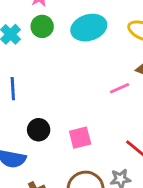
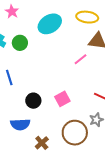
green circle: (42, 26) -> (20, 43), moved

